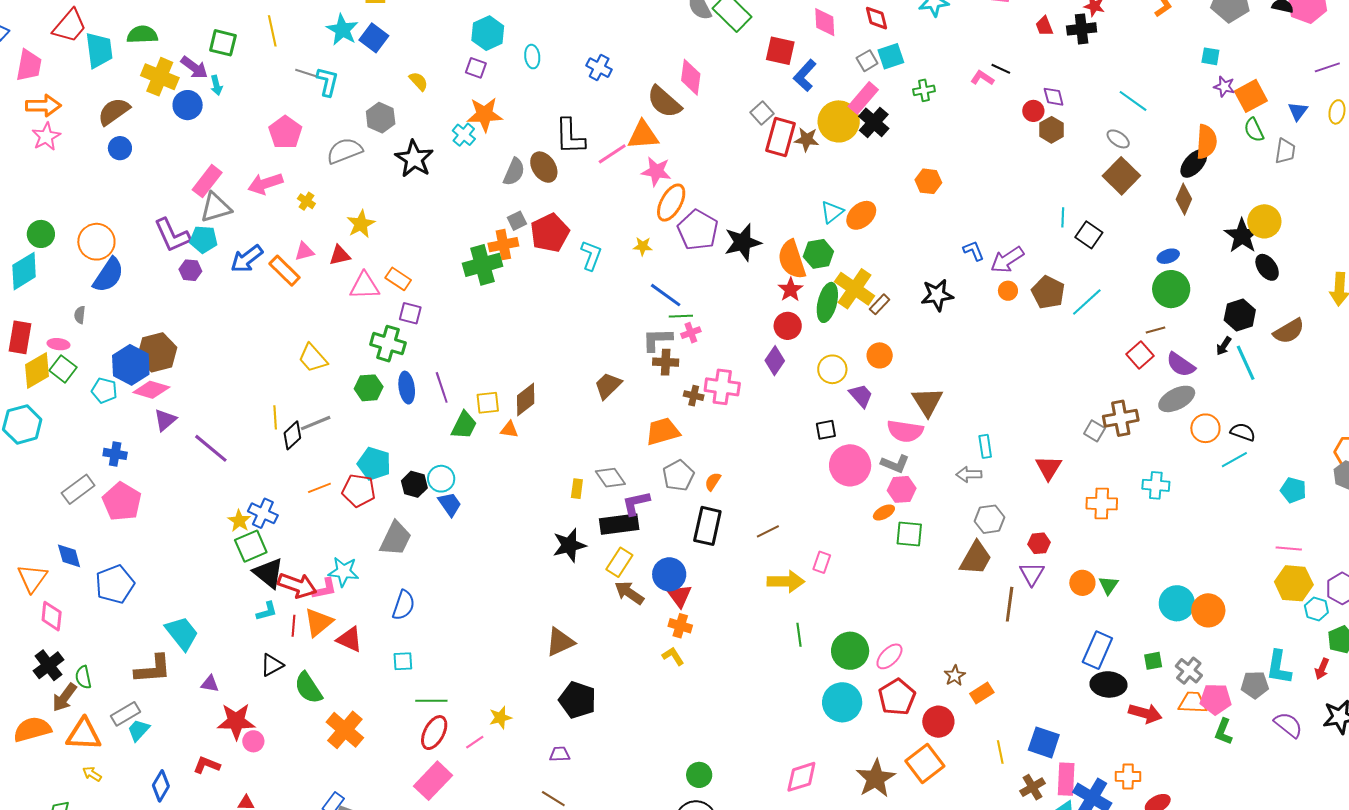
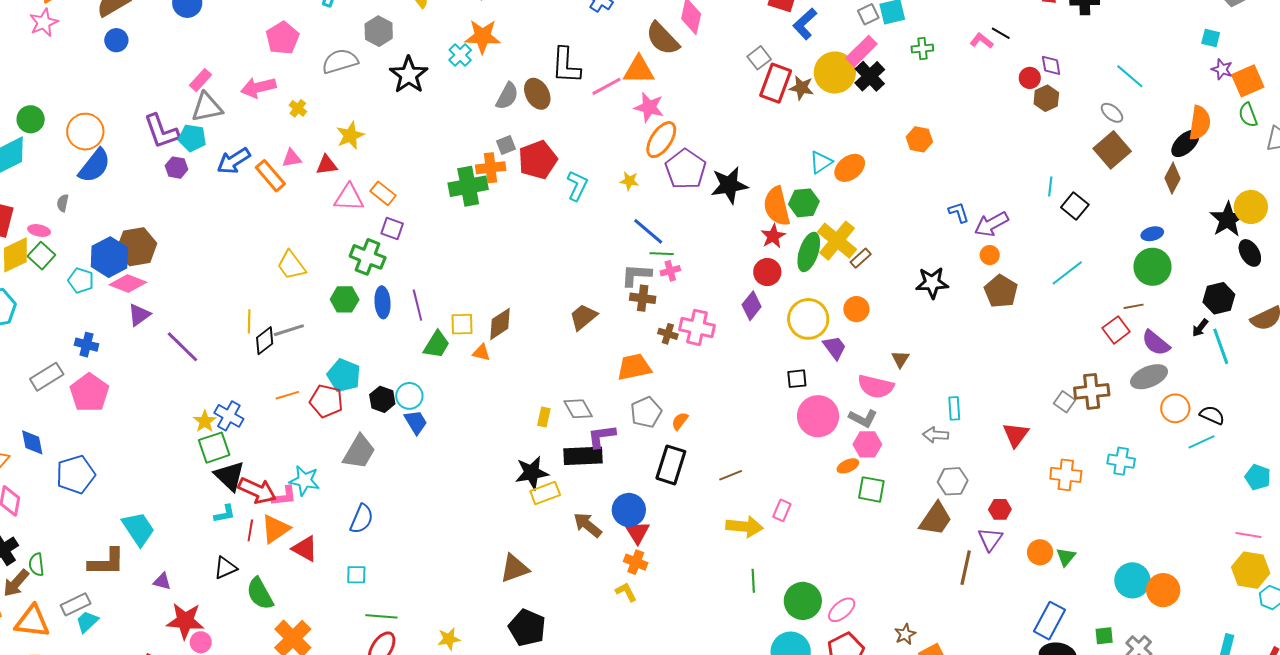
pink rectangle: (207, 181) -> (200, 80), size x0.7
brown pentagon: (1048, 292) -> (1001, 291), moved
black star: (937, 295) -> (932, 283), moved
yellow circle: (832, 369) -> (808, 319), size x1.4
brown triangle: (927, 402) -> (900, 359), size x0.6
yellow rectangle: (619, 562) -> (545, 493), moved, turned 32

